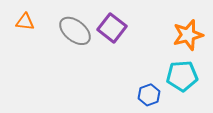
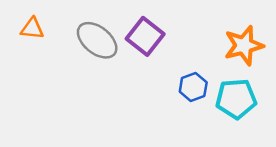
blue hexagon: (149, 95) -> (193, 87), moved

